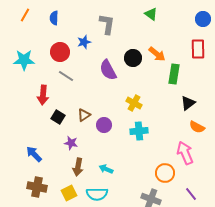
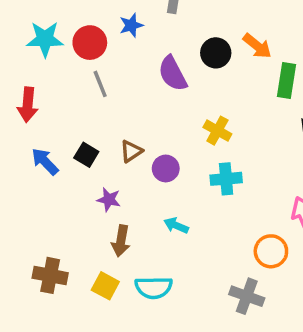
cyan star: (24, 60) -> (45, 39), moved
gray line: (66, 76) -> (100, 84), turned 35
red arrow: (43, 95) -> (28, 105), moved
blue arrow: (34, 154) -> (45, 162), moved
cyan arrow: (106, 169) -> (176, 225), moved
yellow square: (69, 193) -> (105, 286), turned -35

